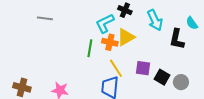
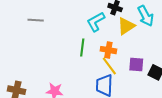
yellow triangle: (126, 37) -> (126, 26), moved
orange cross: (110, 42) -> (108, 50), moved

